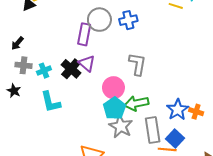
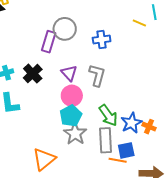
blue cross: (128, 20) -> (102, 40), moved
purple triangle: (87, 63) -> (69, 73), moved
green arrow: (136, 103) -> (108, 115), moved, turned -120
blue square: (175, 138) -> (126, 150), turned 30

